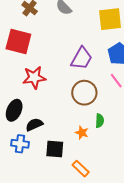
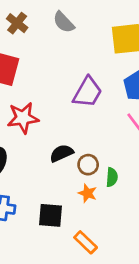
brown circle: (84, 93) -> (88, 165), moved, size x0.6
black semicircle: (34, 125) -> (62, 153), moved

